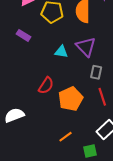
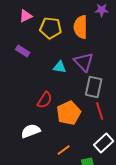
gray rectangle: (96, 72) -> (94, 87), size x1.5
white semicircle: (14, 115) -> (31, 131), moved

